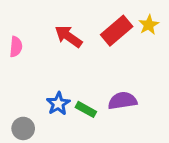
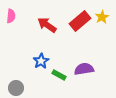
pink semicircle: (16, 47) -> (11, 16), moved
blue star: (58, 104) -> (41, 61), moved

